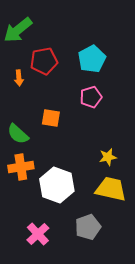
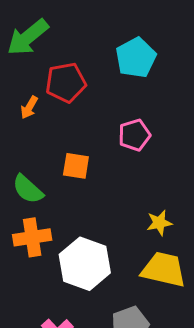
cyan pentagon: (92, 59) -> (136, 58), moved
orange arrow: (19, 78) -> (29, 107), turned 35

